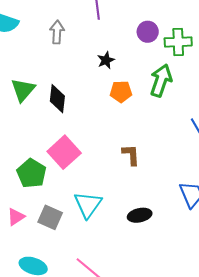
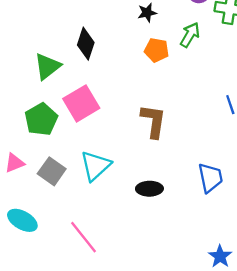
green arrow: (161, 80) -> (190, 35), moved, size x0.7
green triangle: (23, 90) -> (47, 66), moved
brown L-shape: (131, 155) -> (153, 121), size x1.4

